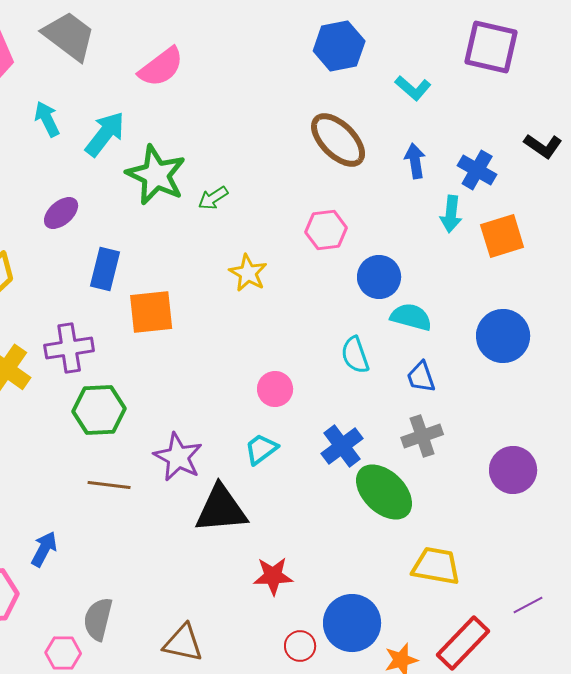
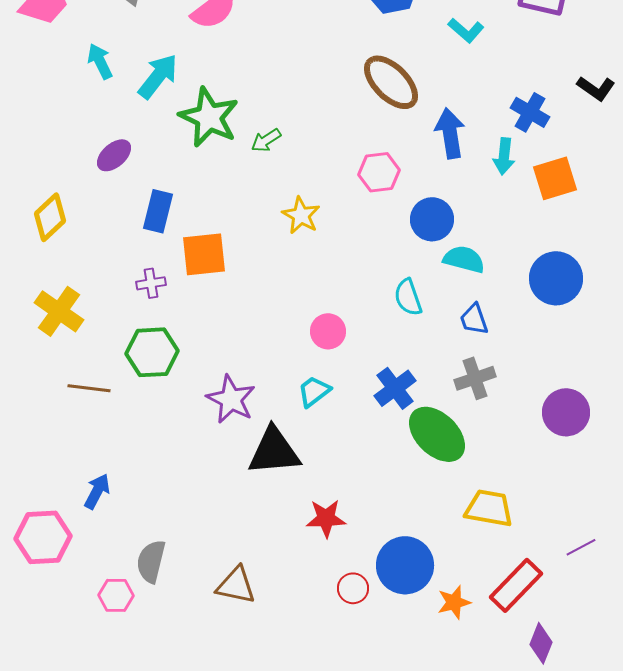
blue arrow: (415, 161) -> (450, 133), moved, size x1.4
purple cross: (69, 348) -> (151, 283), moved, size x0.6
brown line: (109, 485) -> (89, 388), moved

